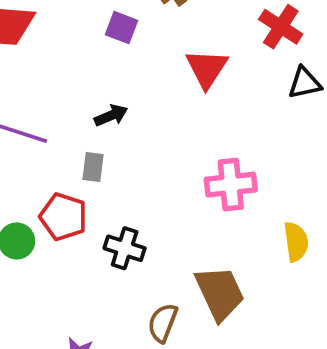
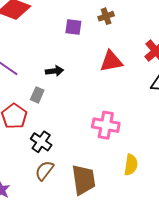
purple square: (122, 28) -> (73, 27), turned -30
red triangle: (207, 68) -> (111, 61), turned 30
brown semicircle: (163, 323) -> (44, 170), moved

